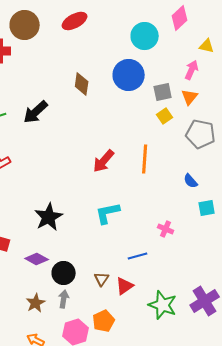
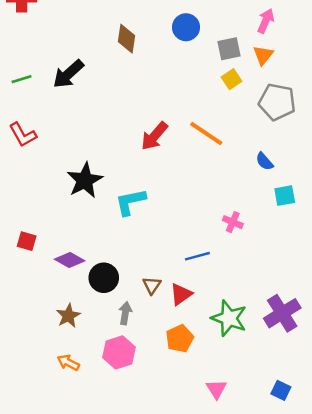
blue circle: (129, 75) -> (186, 27), size x0.7
orange line: (145, 159) -> (206, 134), turned -60
cyan L-shape: (108, 213) -> (130, 202), moved
black star: (49, 217) -> (85, 180), moved
gray arrow: (64, 299) -> (125, 313), moved
orange pentagon: (104, 321) -> (180, 338), moved

